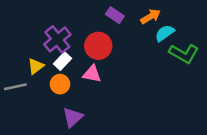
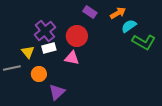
white rectangle: (63, 61) -> (49, 48), turned 32
yellow triangle: (36, 66) -> (28, 52), turned -32
orange circle: (60, 84) -> (39, 74), moved

